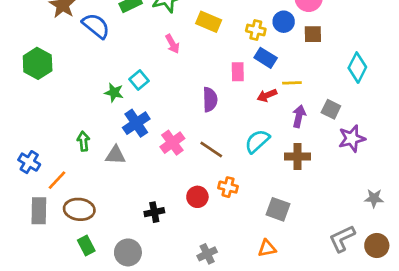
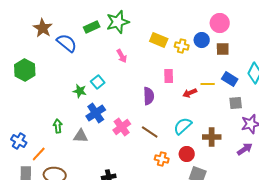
yellow rectangle: (209, 22) -> (159, 40), moved
blue rectangle: (266, 58) -> (230, 79), moved
gray square: (331, 109) -> (236, 103), turned -32
purple arrow: (299, 116) -> (245, 149), moved, turned 42
red circle: (197, 197) -> (187, 154), moved

